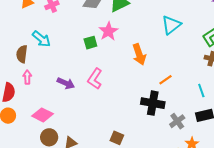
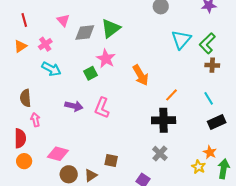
cyan triangle: (171, 25) -> (181, 39), moved
cyan arrow: (41, 39) -> (51, 69), moved
purple arrow: (66, 83) -> (74, 106), moved
gray cross: (177, 121) -> (160, 153), moved
brown square: (117, 138) -> (111, 160), moved

